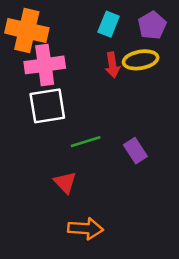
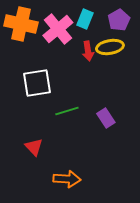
pink cross: (45, 65) -> (58, 29), moved, turned -32
red triangle: (65, 183) -> (34, 147), moved

